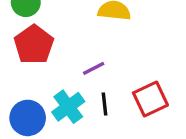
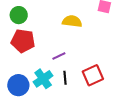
red pentagon: (34, 45) -> (23, 41), turned -30

